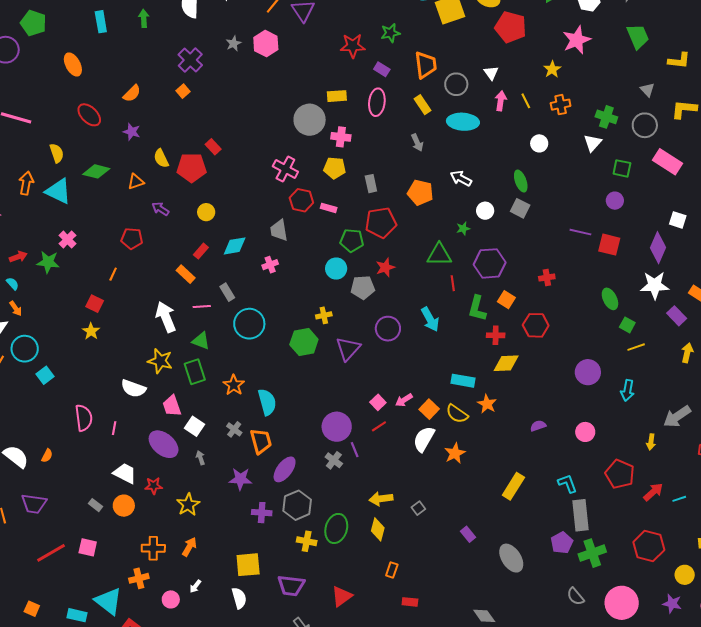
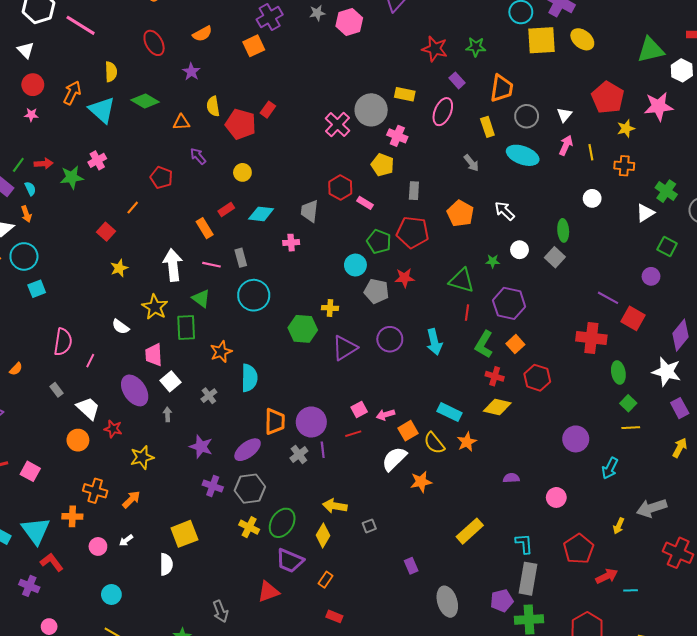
red pentagon: (511, 27) -> (608, 98), moved
orange square: (183, 91) -> (254, 46), size x1.5
gray arrow: (417, 143) -> (471, 163), turned -30
red rectangle: (213, 147) -> (268, 110), turned 63
pink cross: (285, 169) -> (338, 125), moved
green star: (48, 262) -> (72, 177), turned -30
red cross: (547, 278) -> (591, 338), moved, size x1.8
yellow star: (91, 331) -> (119, 268), moved
white semicircle: (133, 388) -> (121, 327), size x0.7
orange trapezoid: (261, 441) -> (275, 422), moved
gray rectangle: (96, 505) -> (56, 390), moved
yellow square: (248, 565) -> (184, 534), turned -32
purple trapezoid: (291, 586) -> (290, 561), moved

